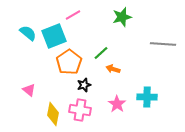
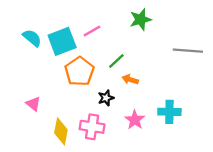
pink line: (73, 15) -> (92, 31), moved
black star: (84, 85) -> (106, 98), moved

